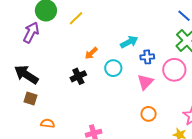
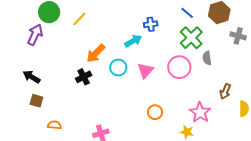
orange arrow: (91, 53) -> (96, 53), size x1.5
blue cross: (147, 57) -> (151, 24), moved
black arrow: (26, 75) -> (32, 77), size x0.7
pink triangle: (145, 82) -> (145, 70), moved

